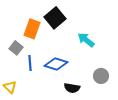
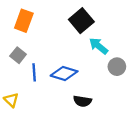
black square: (55, 18) -> (81, 21), moved
orange rectangle: (32, 29) -> (24, 21), moved
gray circle: (101, 76) -> (117, 67), moved

